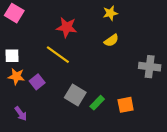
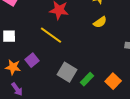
orange star: (16, 76) -> (13, 67), moved
orange square: (126, 105) -> (113, 81), turned -35

